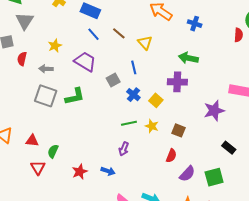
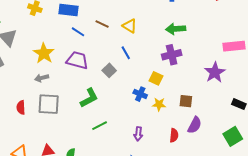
yellow star: (55, 46) -> (44, 53), size x1.5
red semicircle: (22, 59) -> (21, 107), moved
blue cross: (133, 95) -> (140, 94), moved
green L-shape: (75, 96) -> (89, 98), moved
green line: (129, 123) -> (100, 126), moved
red semicircle: (171, 156) -> (174, 135), moved
purple semicircle: (187, 174) -> (195, 125), moved

